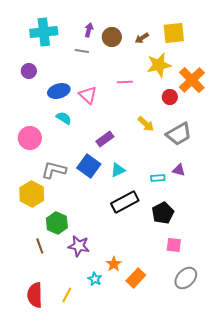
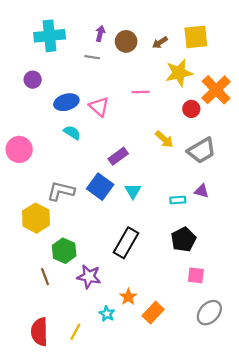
pink circle: (30, 138) -> (19, 149), moved
cyan triangle: (118, 170) -> (133, 191), turned -35
black rectangle: (125, 202) -> (126, 243), moved, turned -32

